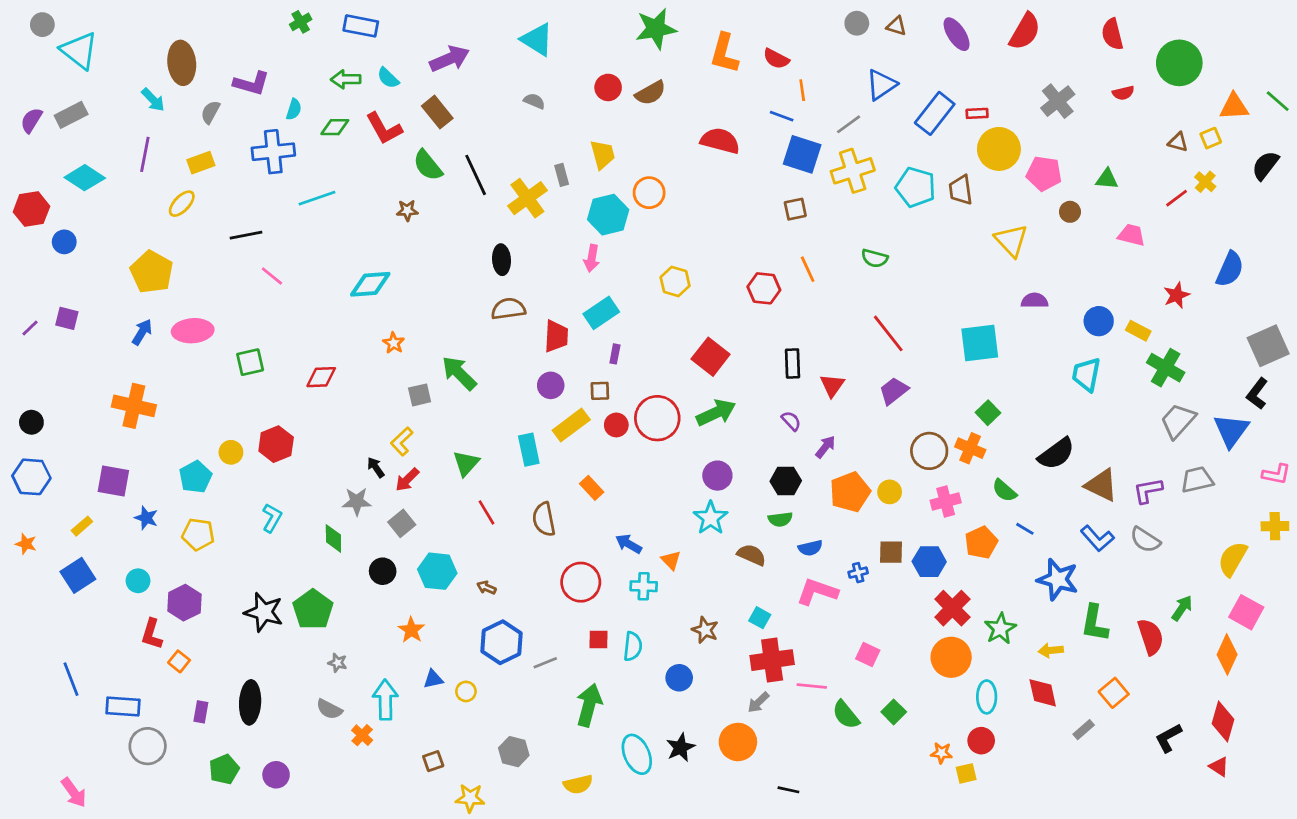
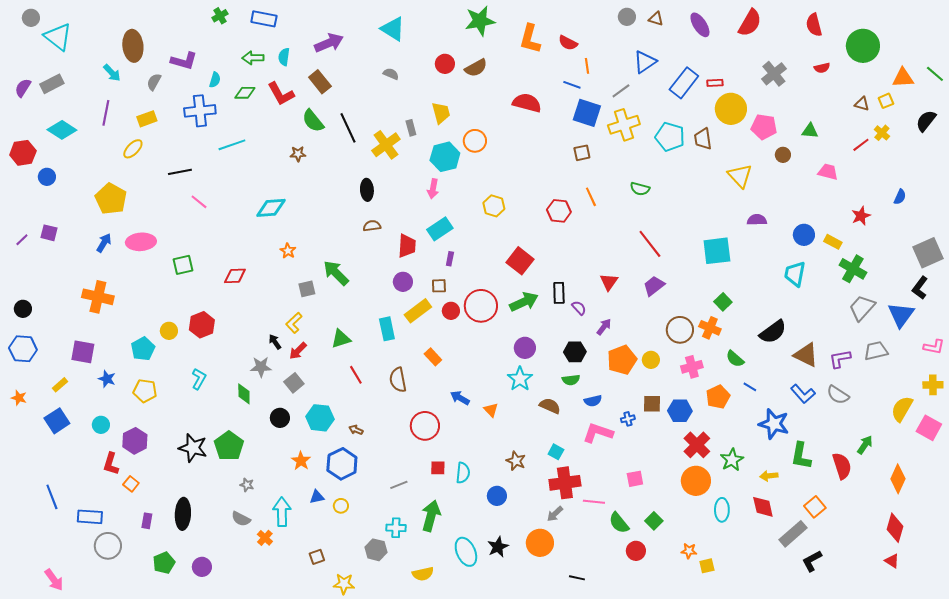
cyan semicircle: (388, 78) -> (284, 57), turned 54
blue semicircle: (1230, 269) -> (900, 197), size x0.6
brown semicircle: (508, 309) -> (372, 226), size x0.7
black rectangle: (793, 363) -> (559, 293), moved
green triangle: (466, 463) -> (341, 339), turned 30
cyan cross: (644, 586) -> (396, 528), moved
pink square: (1246, 612) -> (929, 428), moved
blue hexagon: (502, 642) -> (342, 464), moved
pink square: (868, 655) -> (635, 479), turned -36
gray rectangle: (1084, 730) -> (793, 534), size x1.8
black L-shape: (1168, 738) -> (812, 561), moved
red circle: (981, 741) -> (636, 551), moved

